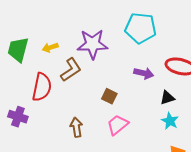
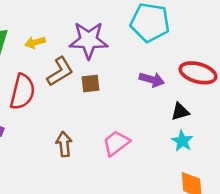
brown square: (109, 96) -> (90, 83), moved, turned -35

